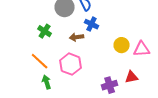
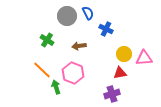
blue cross: (92, 24) -> (106, 29), moved
red triangle: (132, 77) -> (120, 73), moved
green arrow: (47, 82) -> (56, 87), moved

